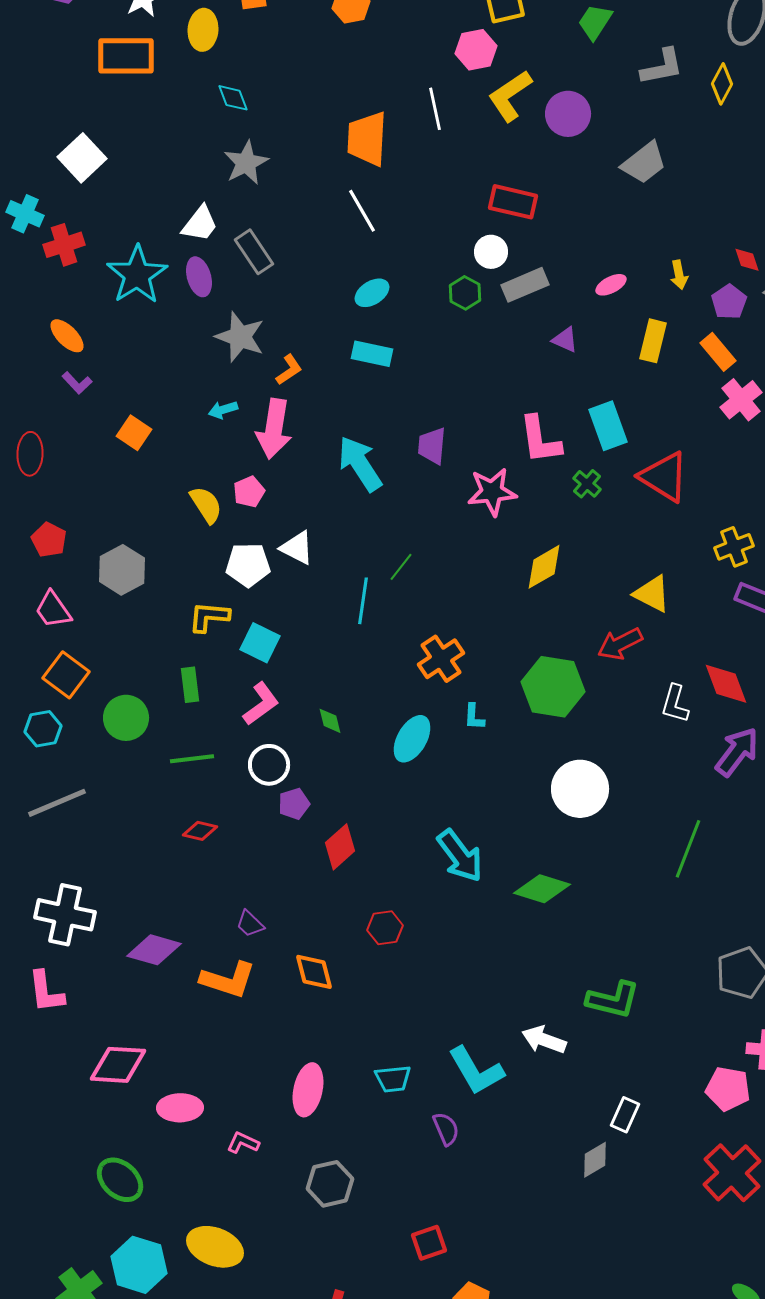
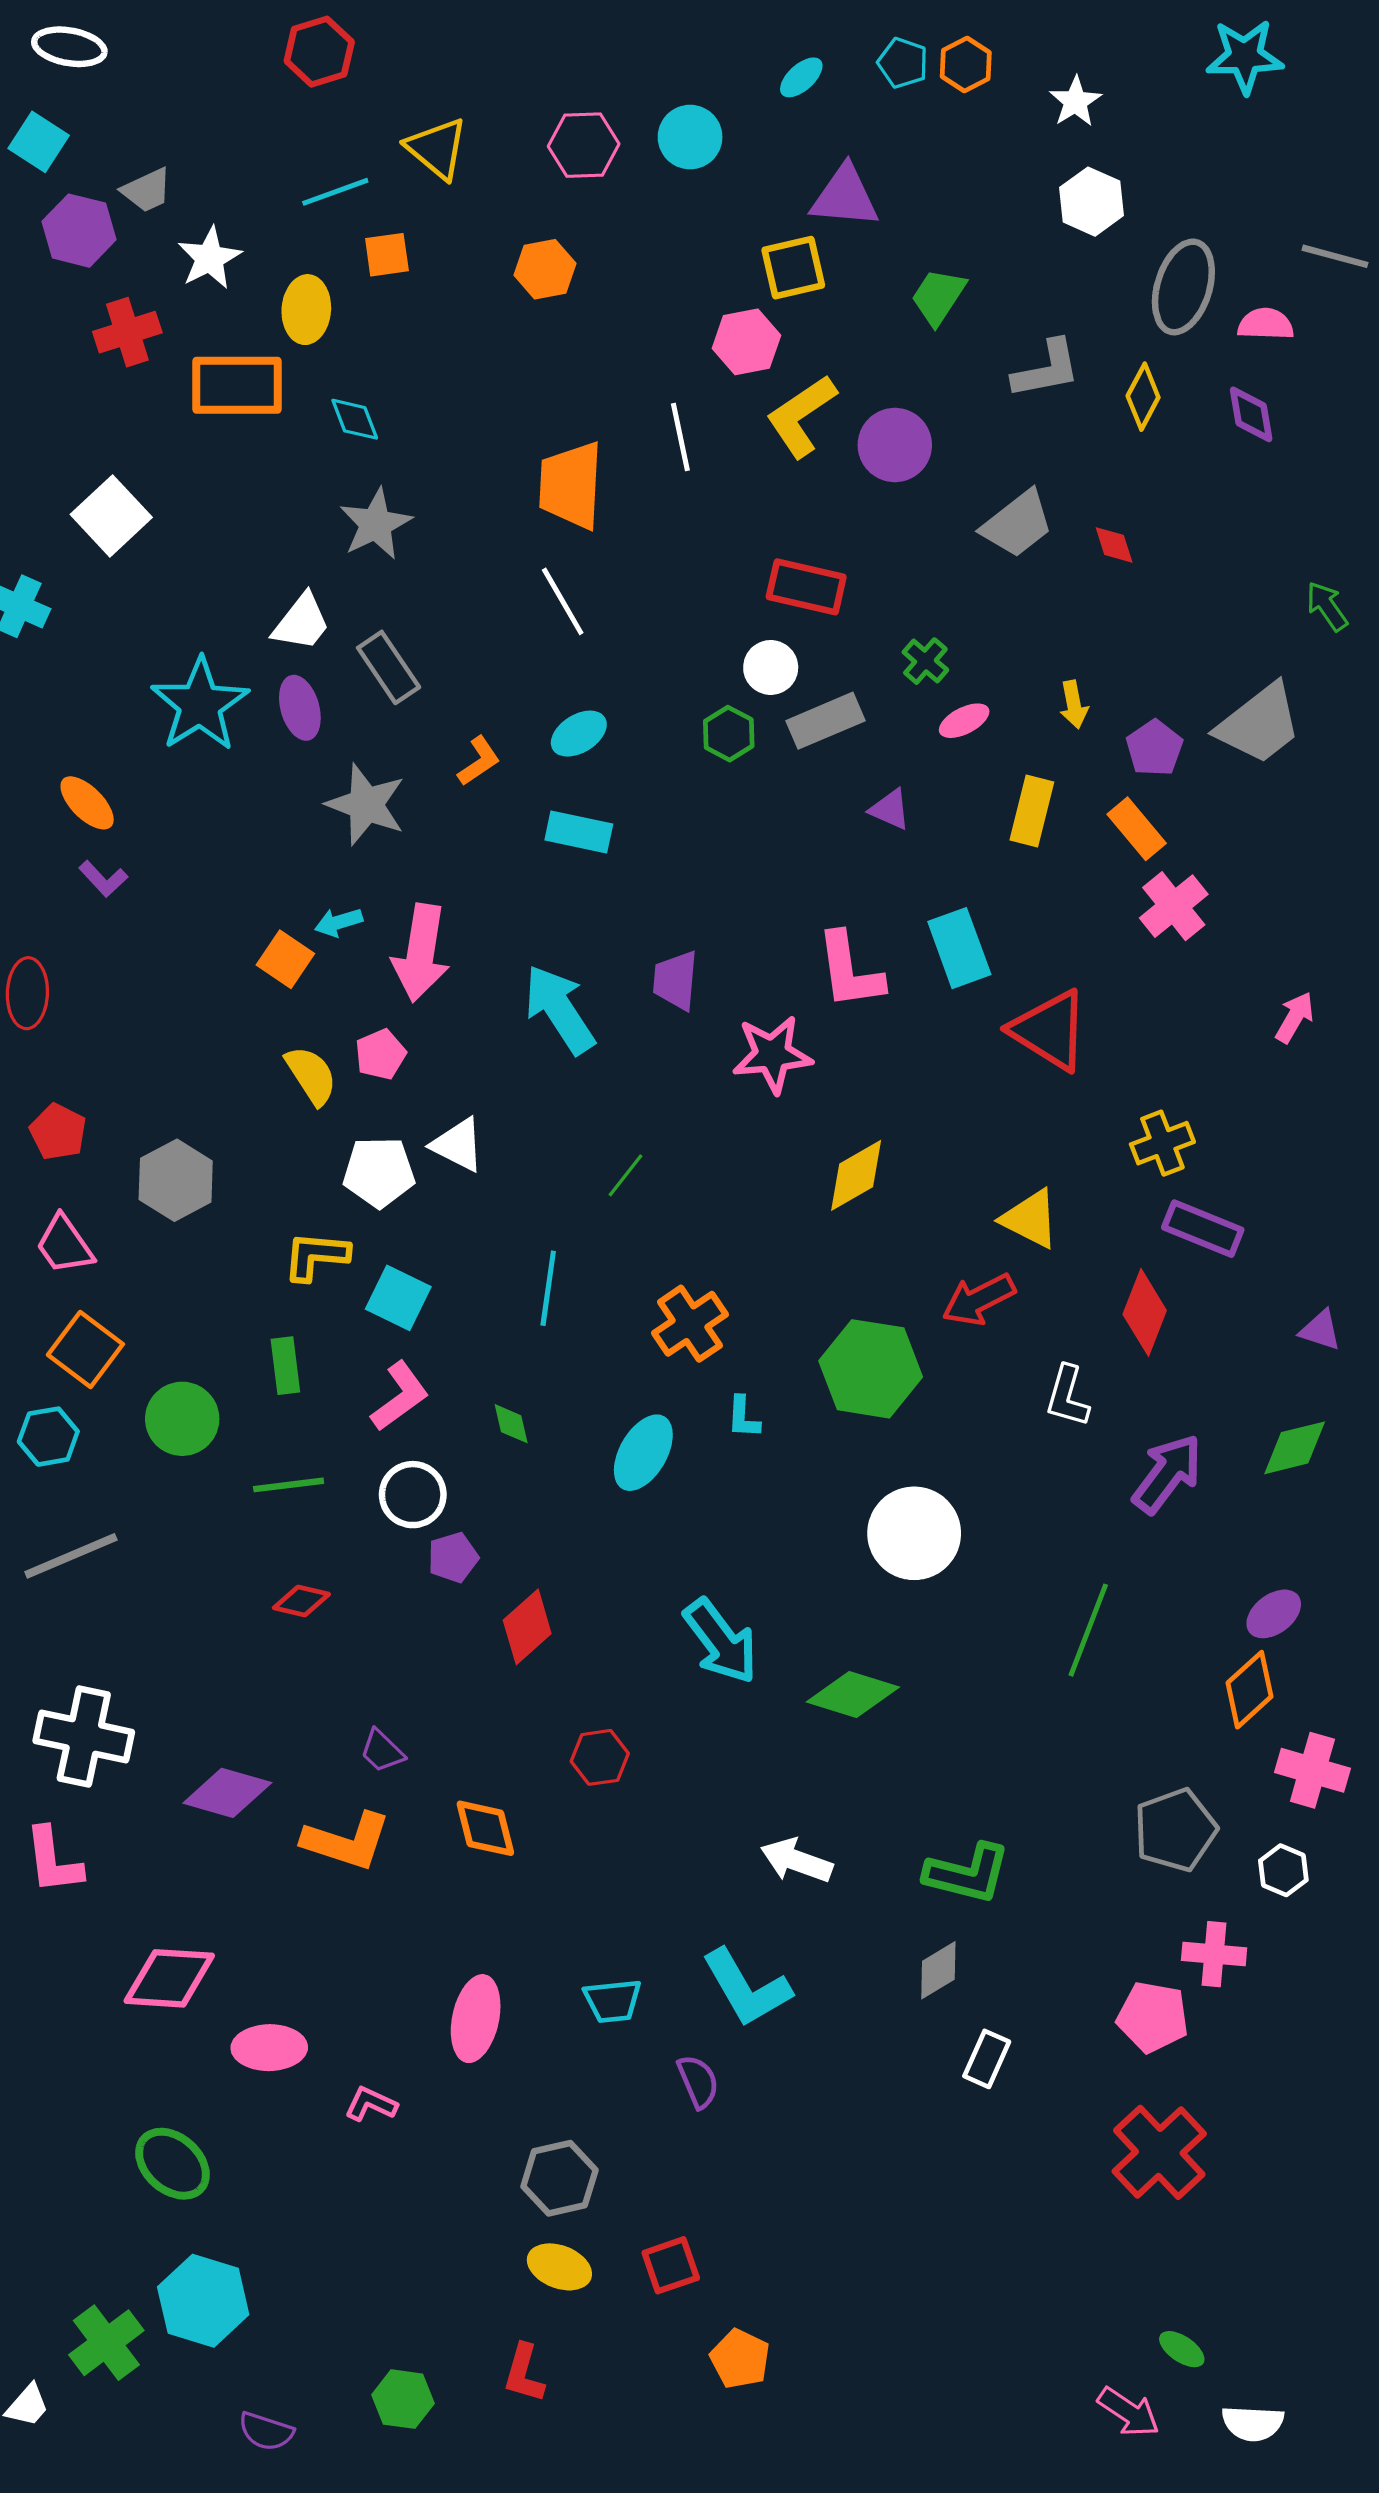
orange rectangle: (126, 56) -> (237, 385), moved
red cross: (64, 245) -> (127, 332), moved
red diamond: (747, 260) -> (1114, 545), moved
orange L-shape: (289, 370) -> (479, 761), moved
orange square: (134, 433) -> (285, 959), moved
green cross: (587, 484) -> (925, 661), moved
cyan line: (363, 601) -> (548, 1288), moved
red diamond: (726, 684) -> (1145, 1312), moved, turned 42
white arrow: (544, 1040) -> (796, 1861), moved
gray diamond: (595, 1160) -> (938, 1970), moved
gray hexagon: (330, 1184) -> (559, 2178), moved
yellow ellipse: (215, 1247) -> (559, 2267), moved, size x0.7

